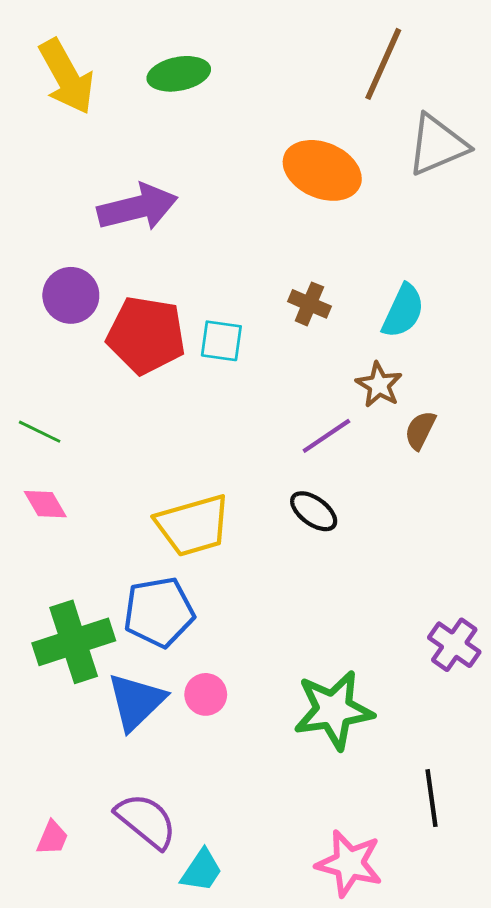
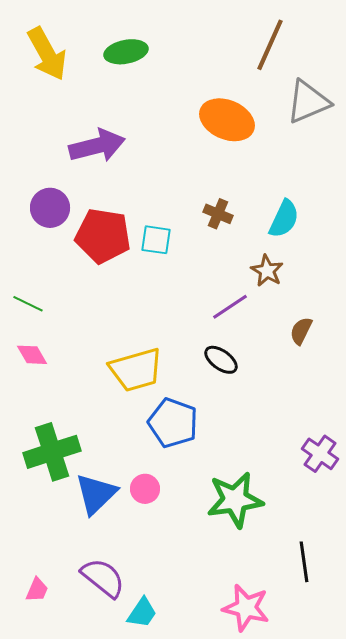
brown semicircle: (420, 430) -> (301, 331), moved
blue pentagon: (159, 612) -> (173, 423), moved, turned 30

